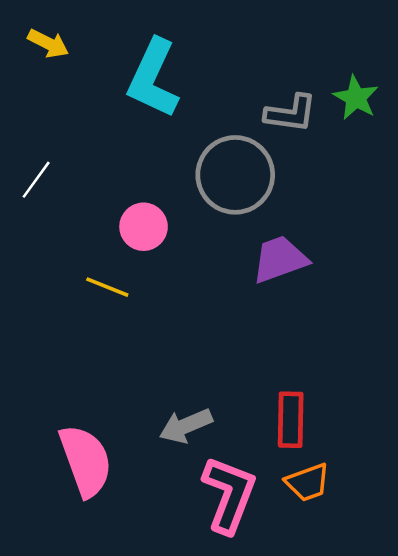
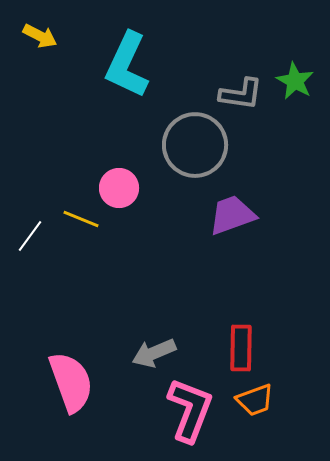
white line: (36, 180) -> (30, 236), moved
yellow line: (107, 287) -> (81, 219), moved

